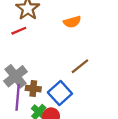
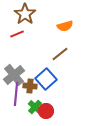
brown line: (80, 66) -> (60, 54), moved
blue square: (60, 93) -> (46, 79), moved

